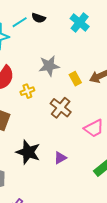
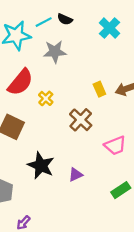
gray star: (49, 66) -> (55, 52), moved
yellow cross: (27, 91) -> (46, 98), turned -32

